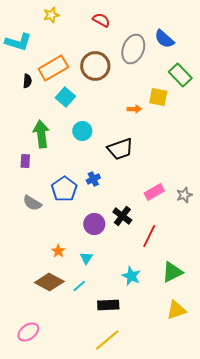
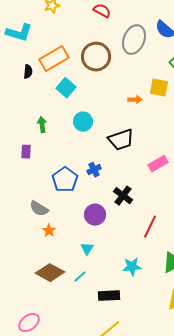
green arrow: (41, 134) -> (42, 125), size x0.6
pink rectangle: (154, 192) -> (158, 164), moved
gray semicircle: (32, 203) -> (39, 209), moved
black cross: (122, 216) -> (123, 196), moved
orange star: (58, 251) -> (49, 231), moved
cyan star: (131, 276) -> (132, 267), turned -30

